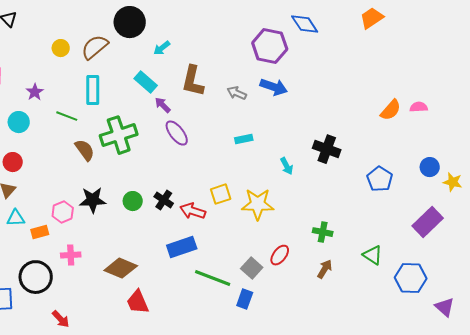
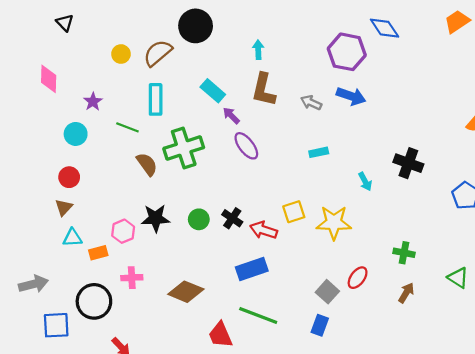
cyan arrow: (162, 48) -> (258, 50), moved, turned 126
green line: (213, 278) -> (258, 315), moved
red trapezoid: (138, 302) -> (220, 335), moved

